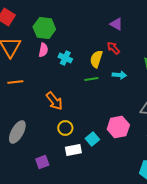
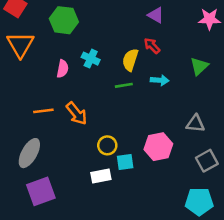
pink semicircle: (43, 50) -> (63, 69), moved
orange line: (15, 82) -> (43, 111), moved
yellow circle: (65, 128) -> (107, 145), moved
cyan square: (92, 139) -> (125, 162), turned 32
purple square: (42, 162) -> (41, 191), moved, size x1.6

